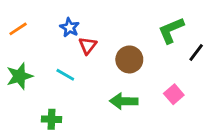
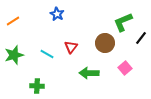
blue star: (70, 27) -> (57, 14), moved
red triangle: (88, 46) -> (71, 47), moved
brown circle: (129, 59) -> (105, 43), moved

